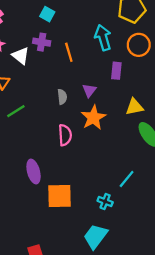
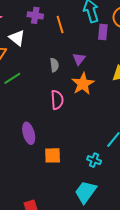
white triangle: (21, 56) -> (17, 38), moved
purple rectangle: (116, 71) -> (103, 32), moved
orange square: (60, 196) -> (53, 155), size x0.7

